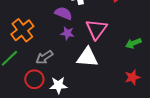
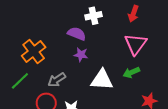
pink triangle: (96, 29) -> (136, 44), moved
green arrow: (133, 43) -> (131, 72), moved

